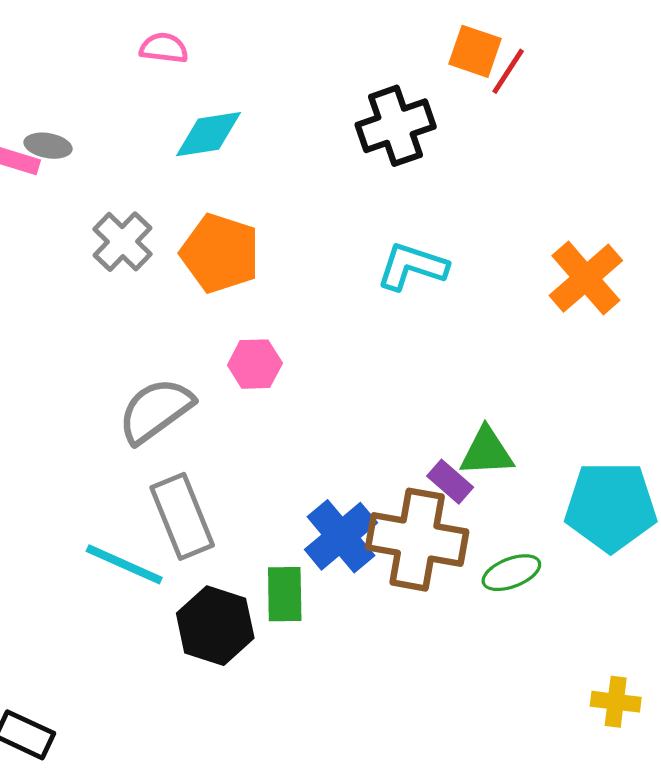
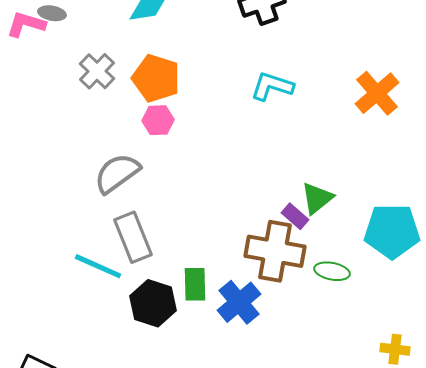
pink hexagon: (255, 364) -> (158, 120), moved
green triangle: (487, 452) -> (317, 198), turned -36
blue cross: (341, 536) -> (239, 302), moved
green ellipse: (511, 573) -> (332, 271), turned 32

